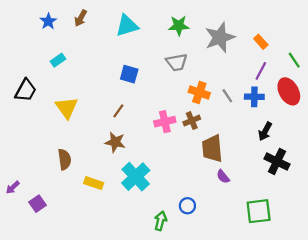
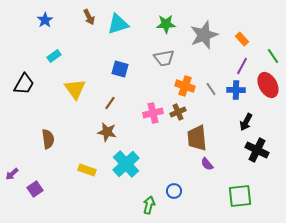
brown arrow: (81, 18) -> (89, 17), moved, turned -56
yellow triangle: (67, 108) -> (75, 89), moved
brown semicircle: (64, 159) -> (48, 139), moved

